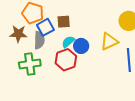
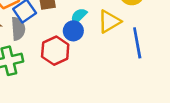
cyan semicircle: (68, 42) -> (79, 16), moved

